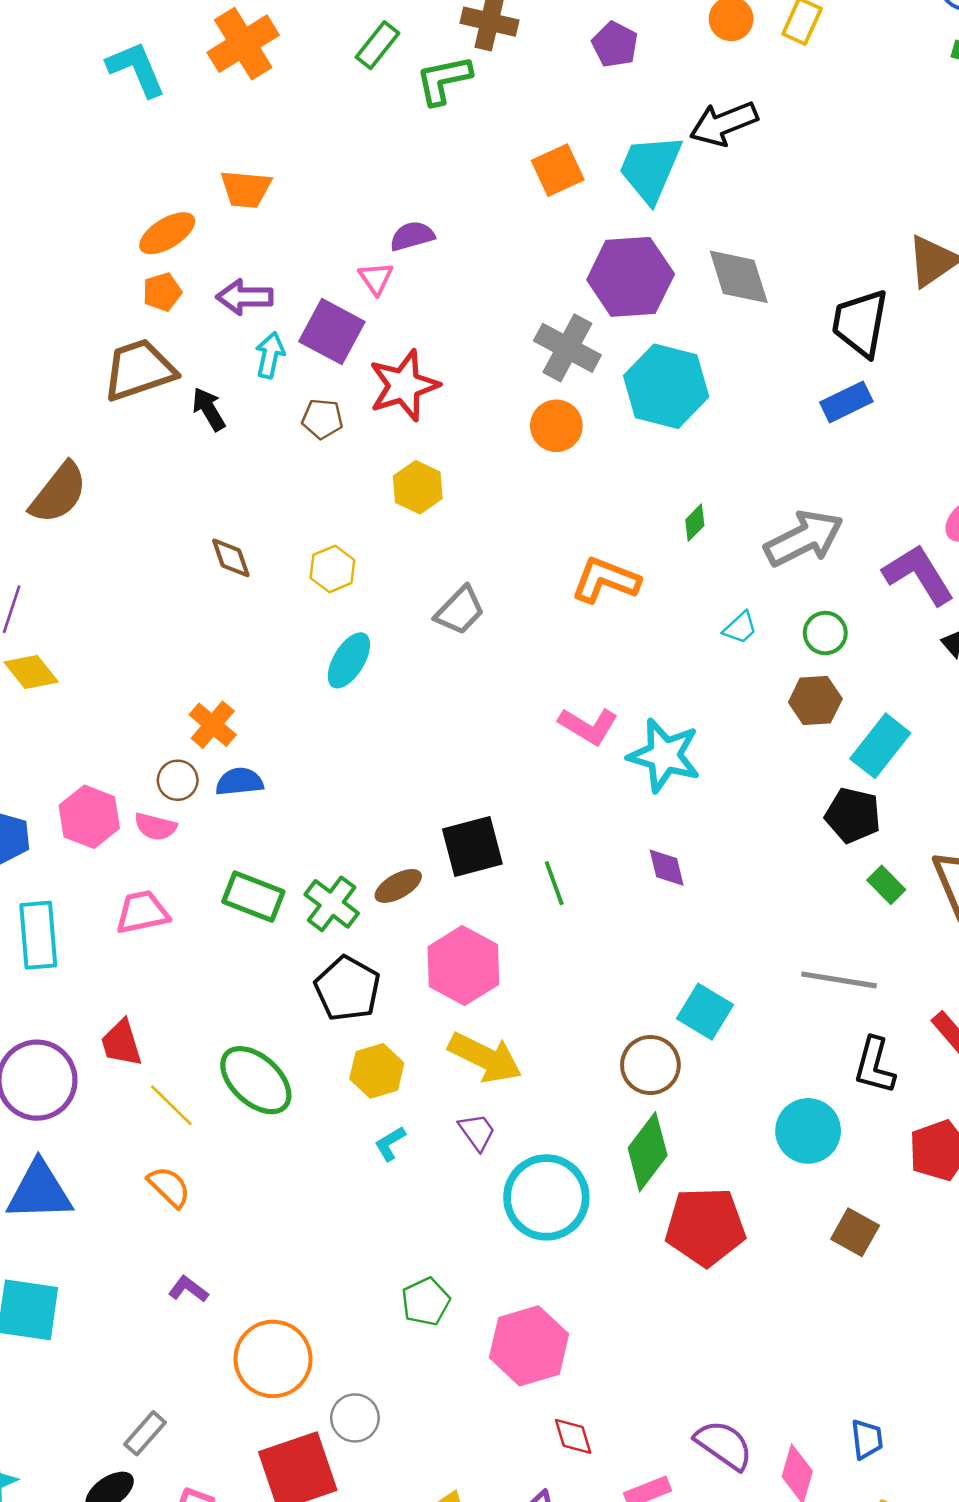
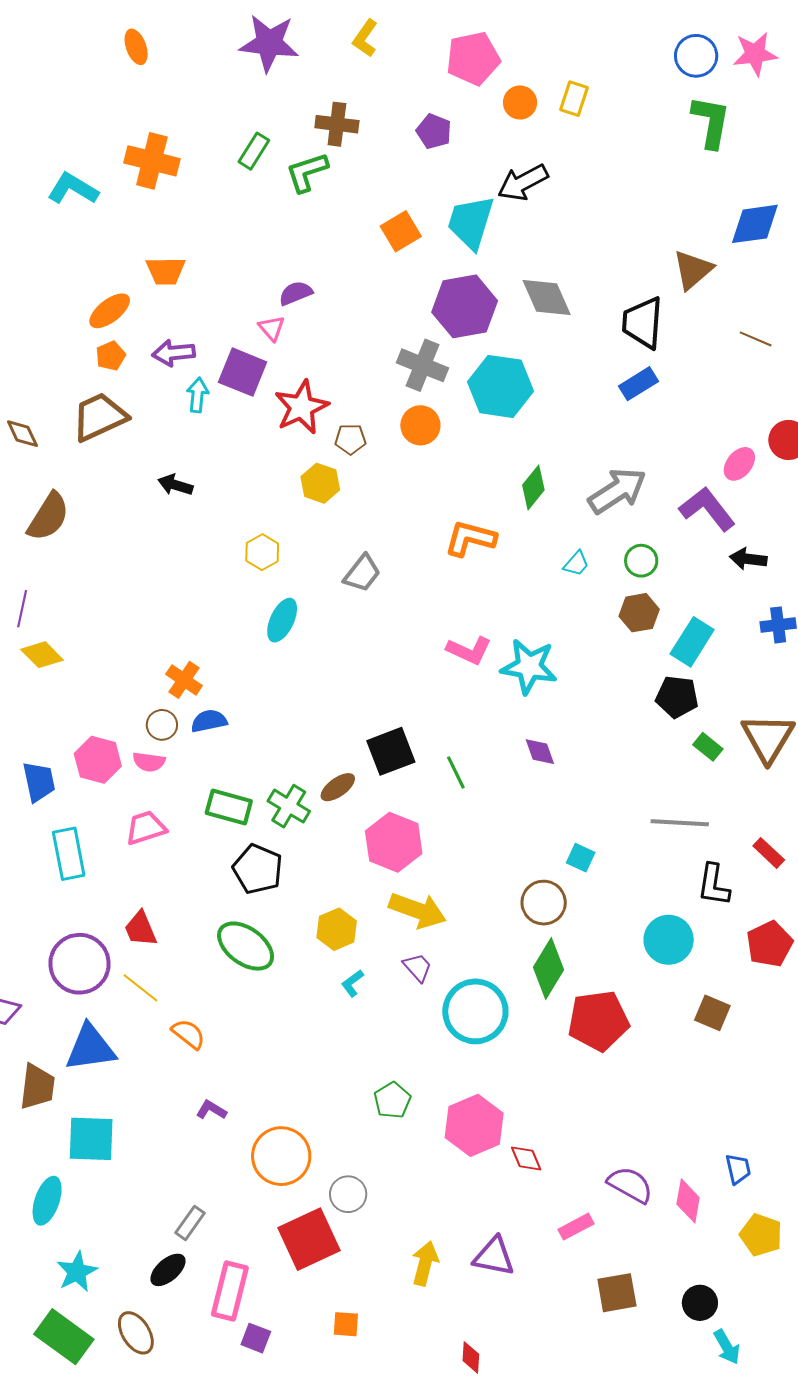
orange cross: (243, 44) -> (152, 161), turned -38
cyan L-shape: (136, 69) -> (73, 189), turned -30
black arrow: (209, 409) -> (175, 485), moved, turned -36
brown pentagon: (322, 419) -> (350, 439), moved
green diamond: (695, 523) -> (533, 488), size x1.5
brown diamond: (231, 558) -> (22, 434), moved
black pentagon: (348, 989) -> (258, 869), moved
cyan square: (705, 1012) -> (581, 858), size x0.7
yellow line: (171, 1105) -> (140, 988), moved
red diamond: (573, 1436) -> (526, 1159), moved

